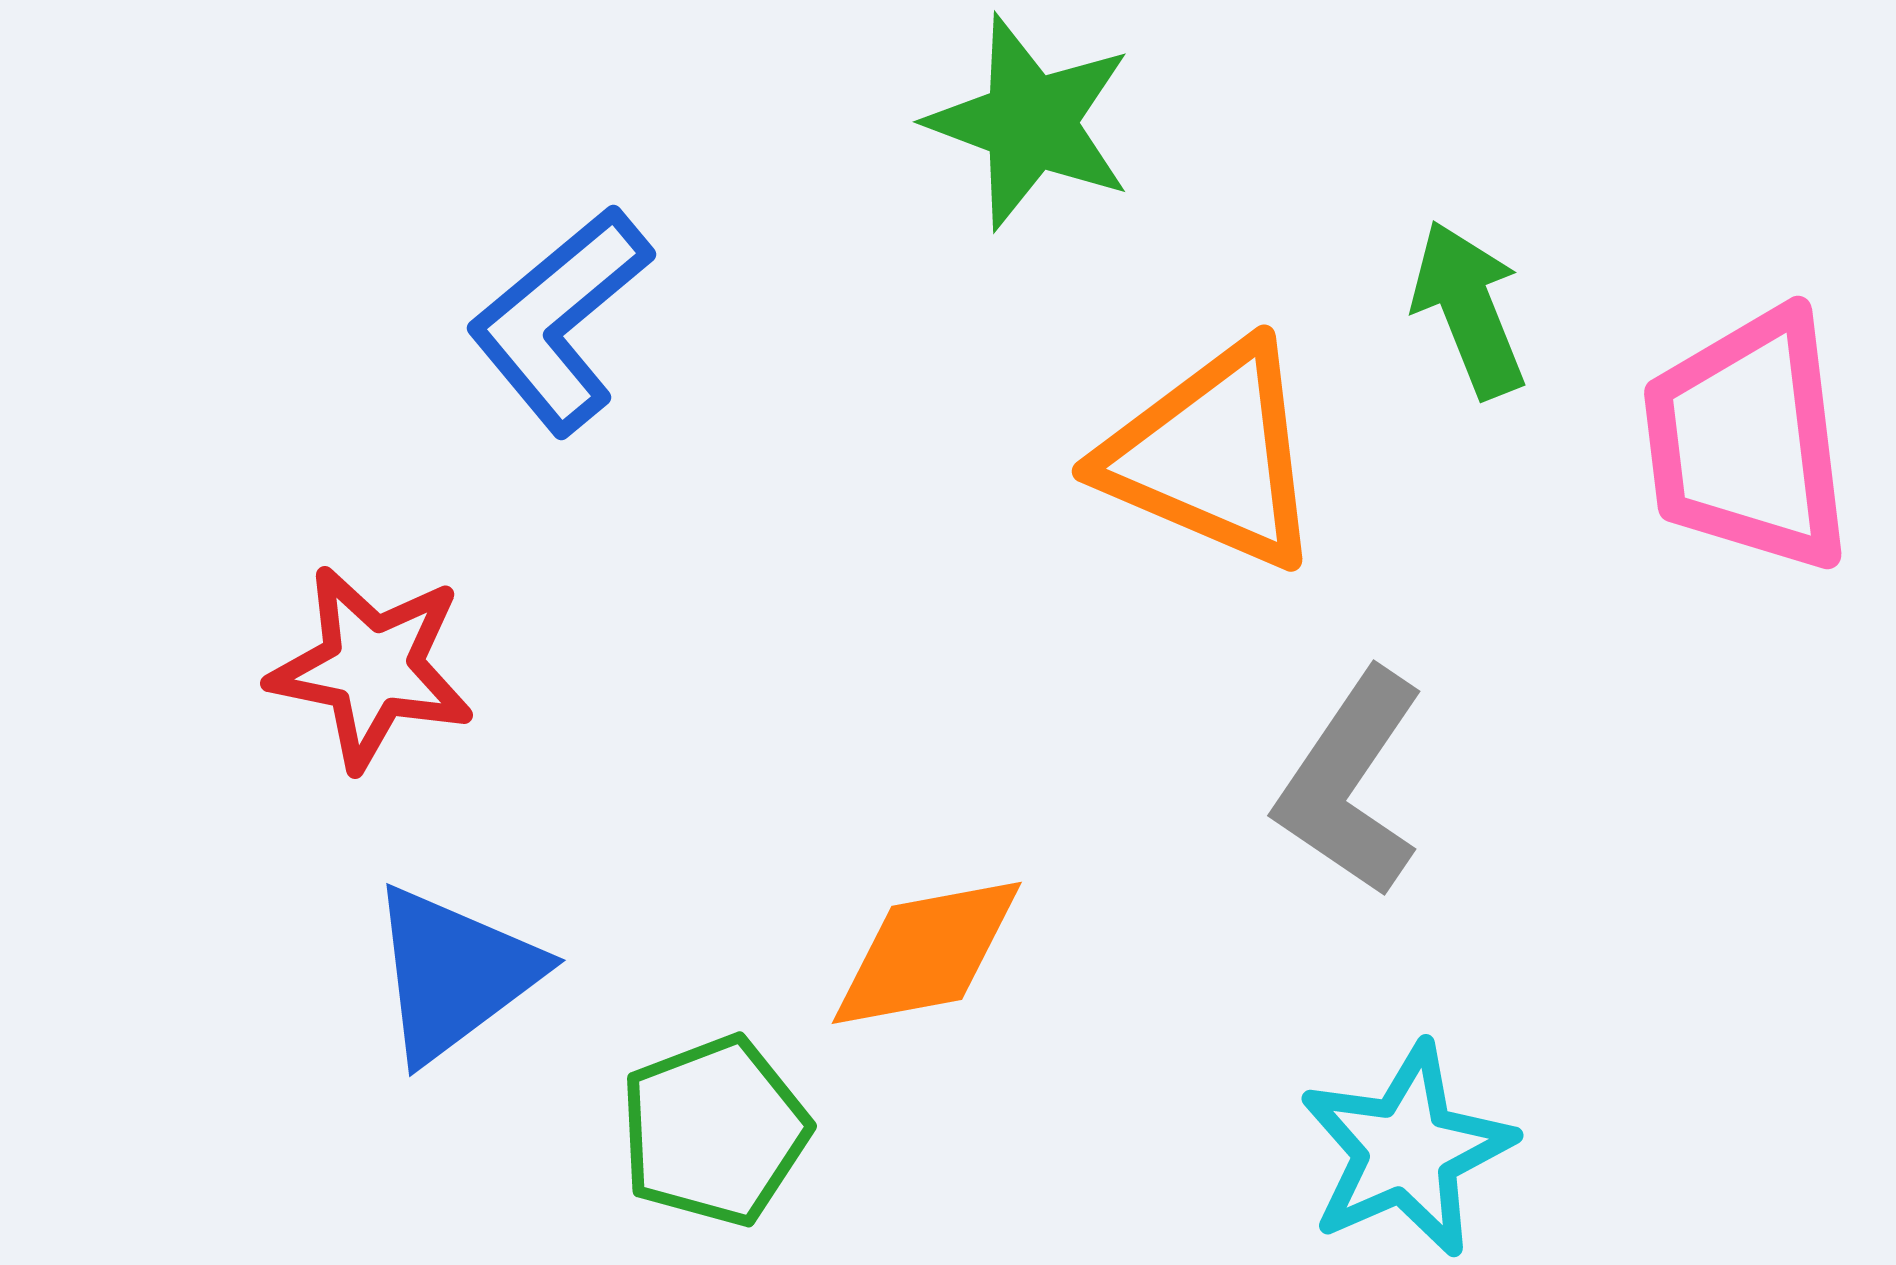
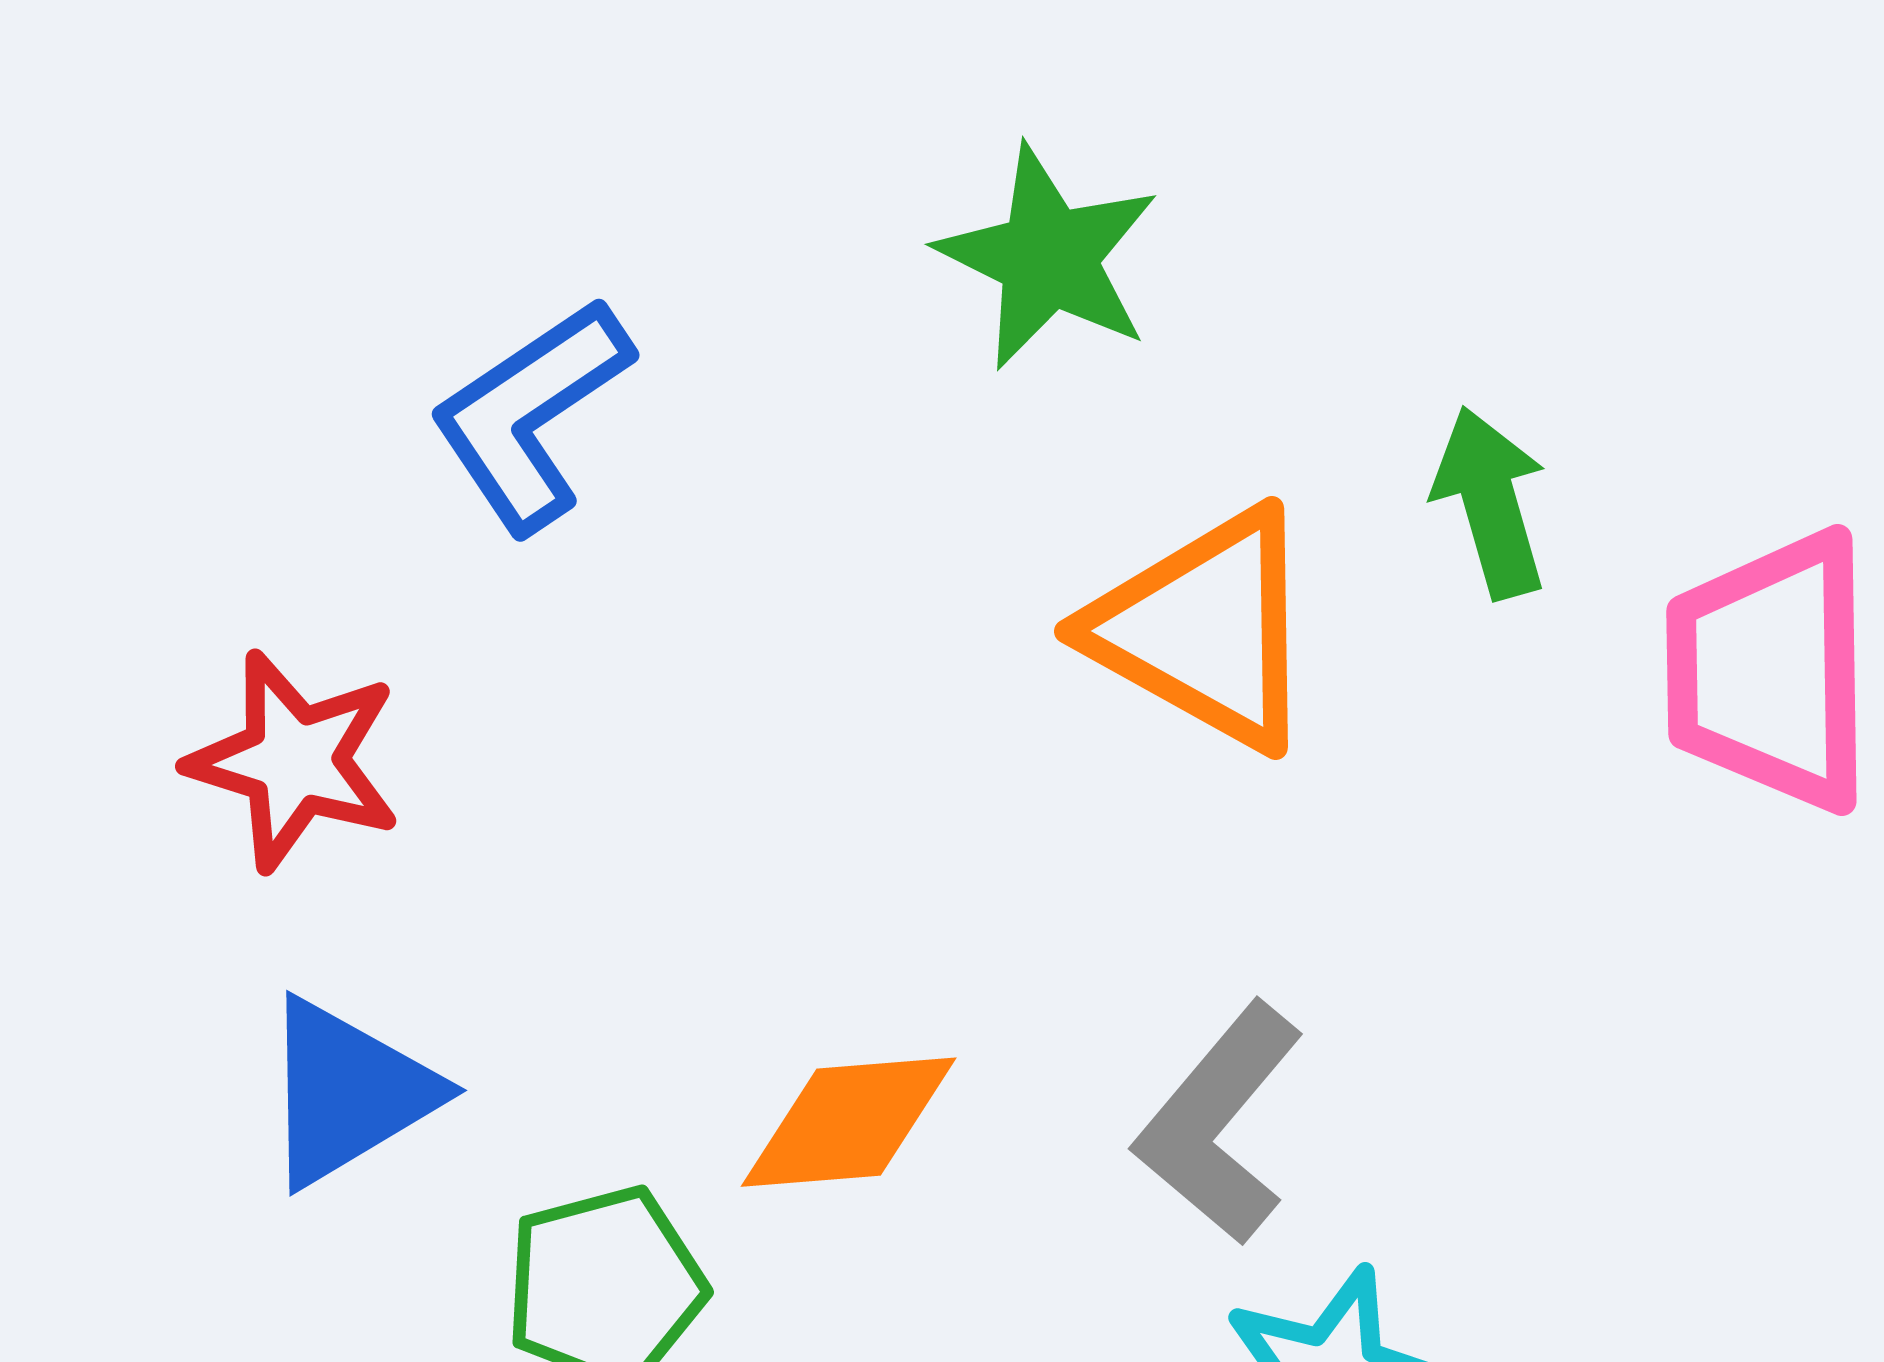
gray L-shape: (1350, 783) -> (1219, 1123), moved

